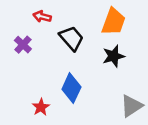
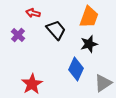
blue diamond: (71, 88) -> (76, 69), moved
red star: (41, 107) -> (32, 84), size x1.5

